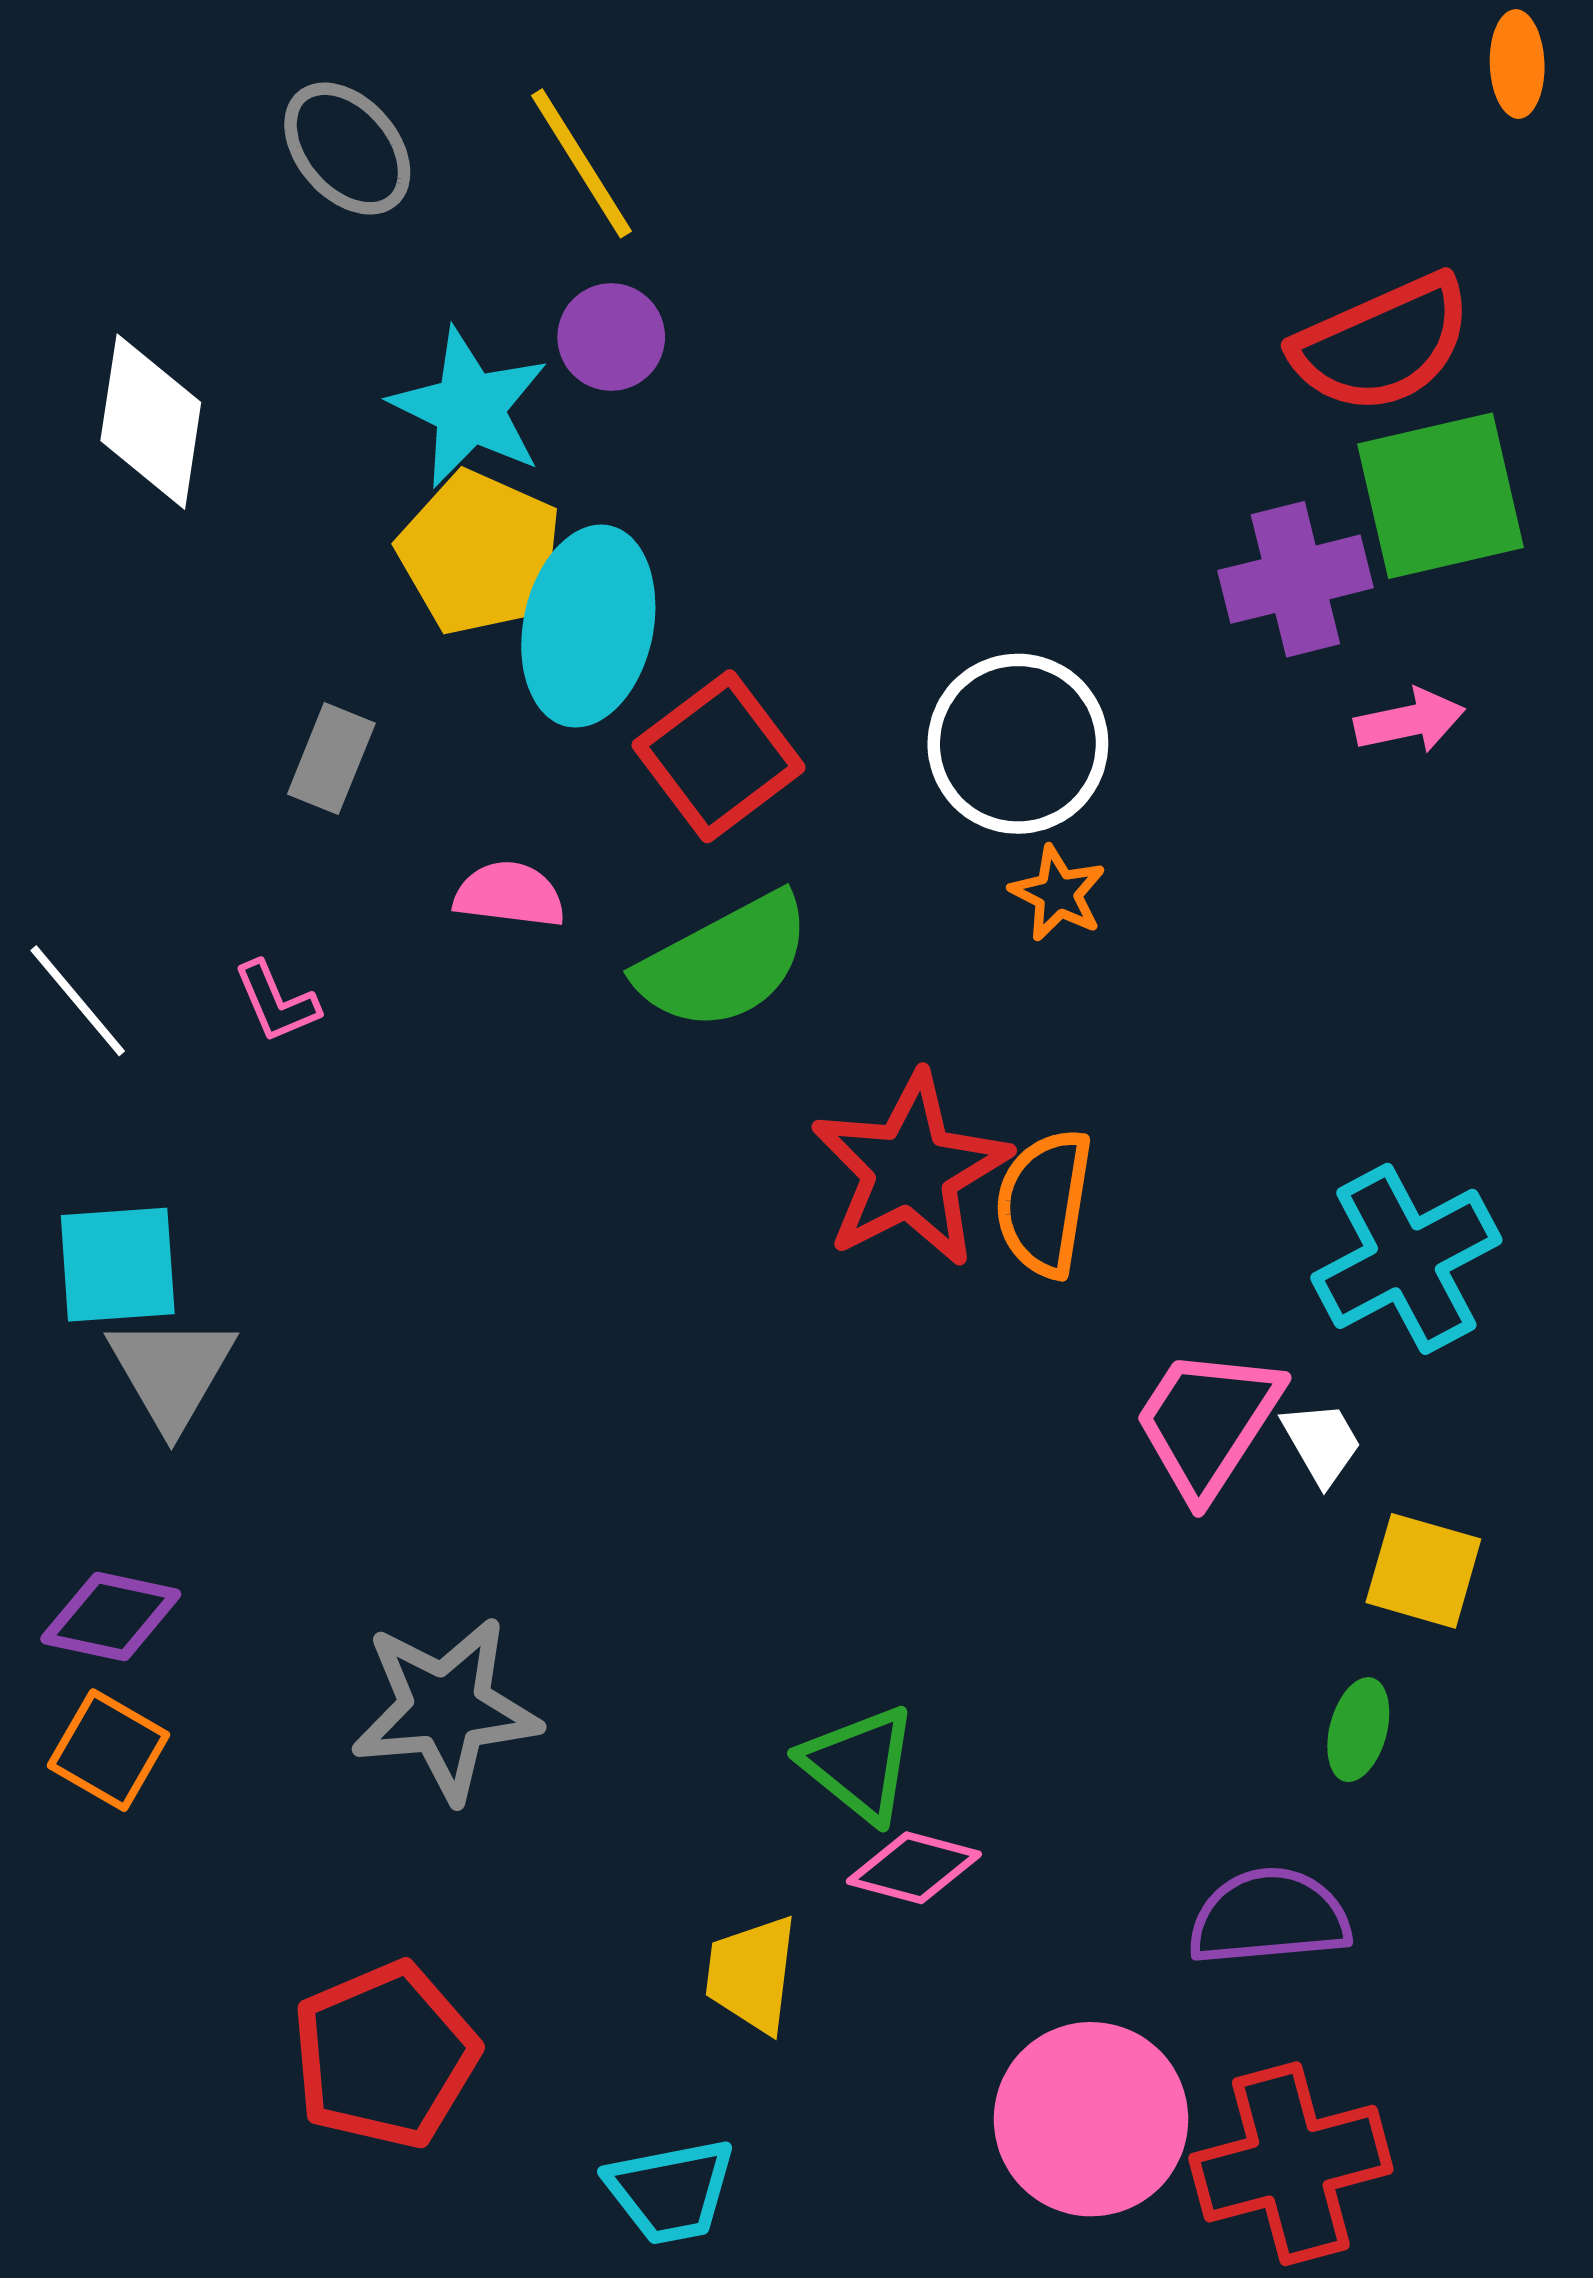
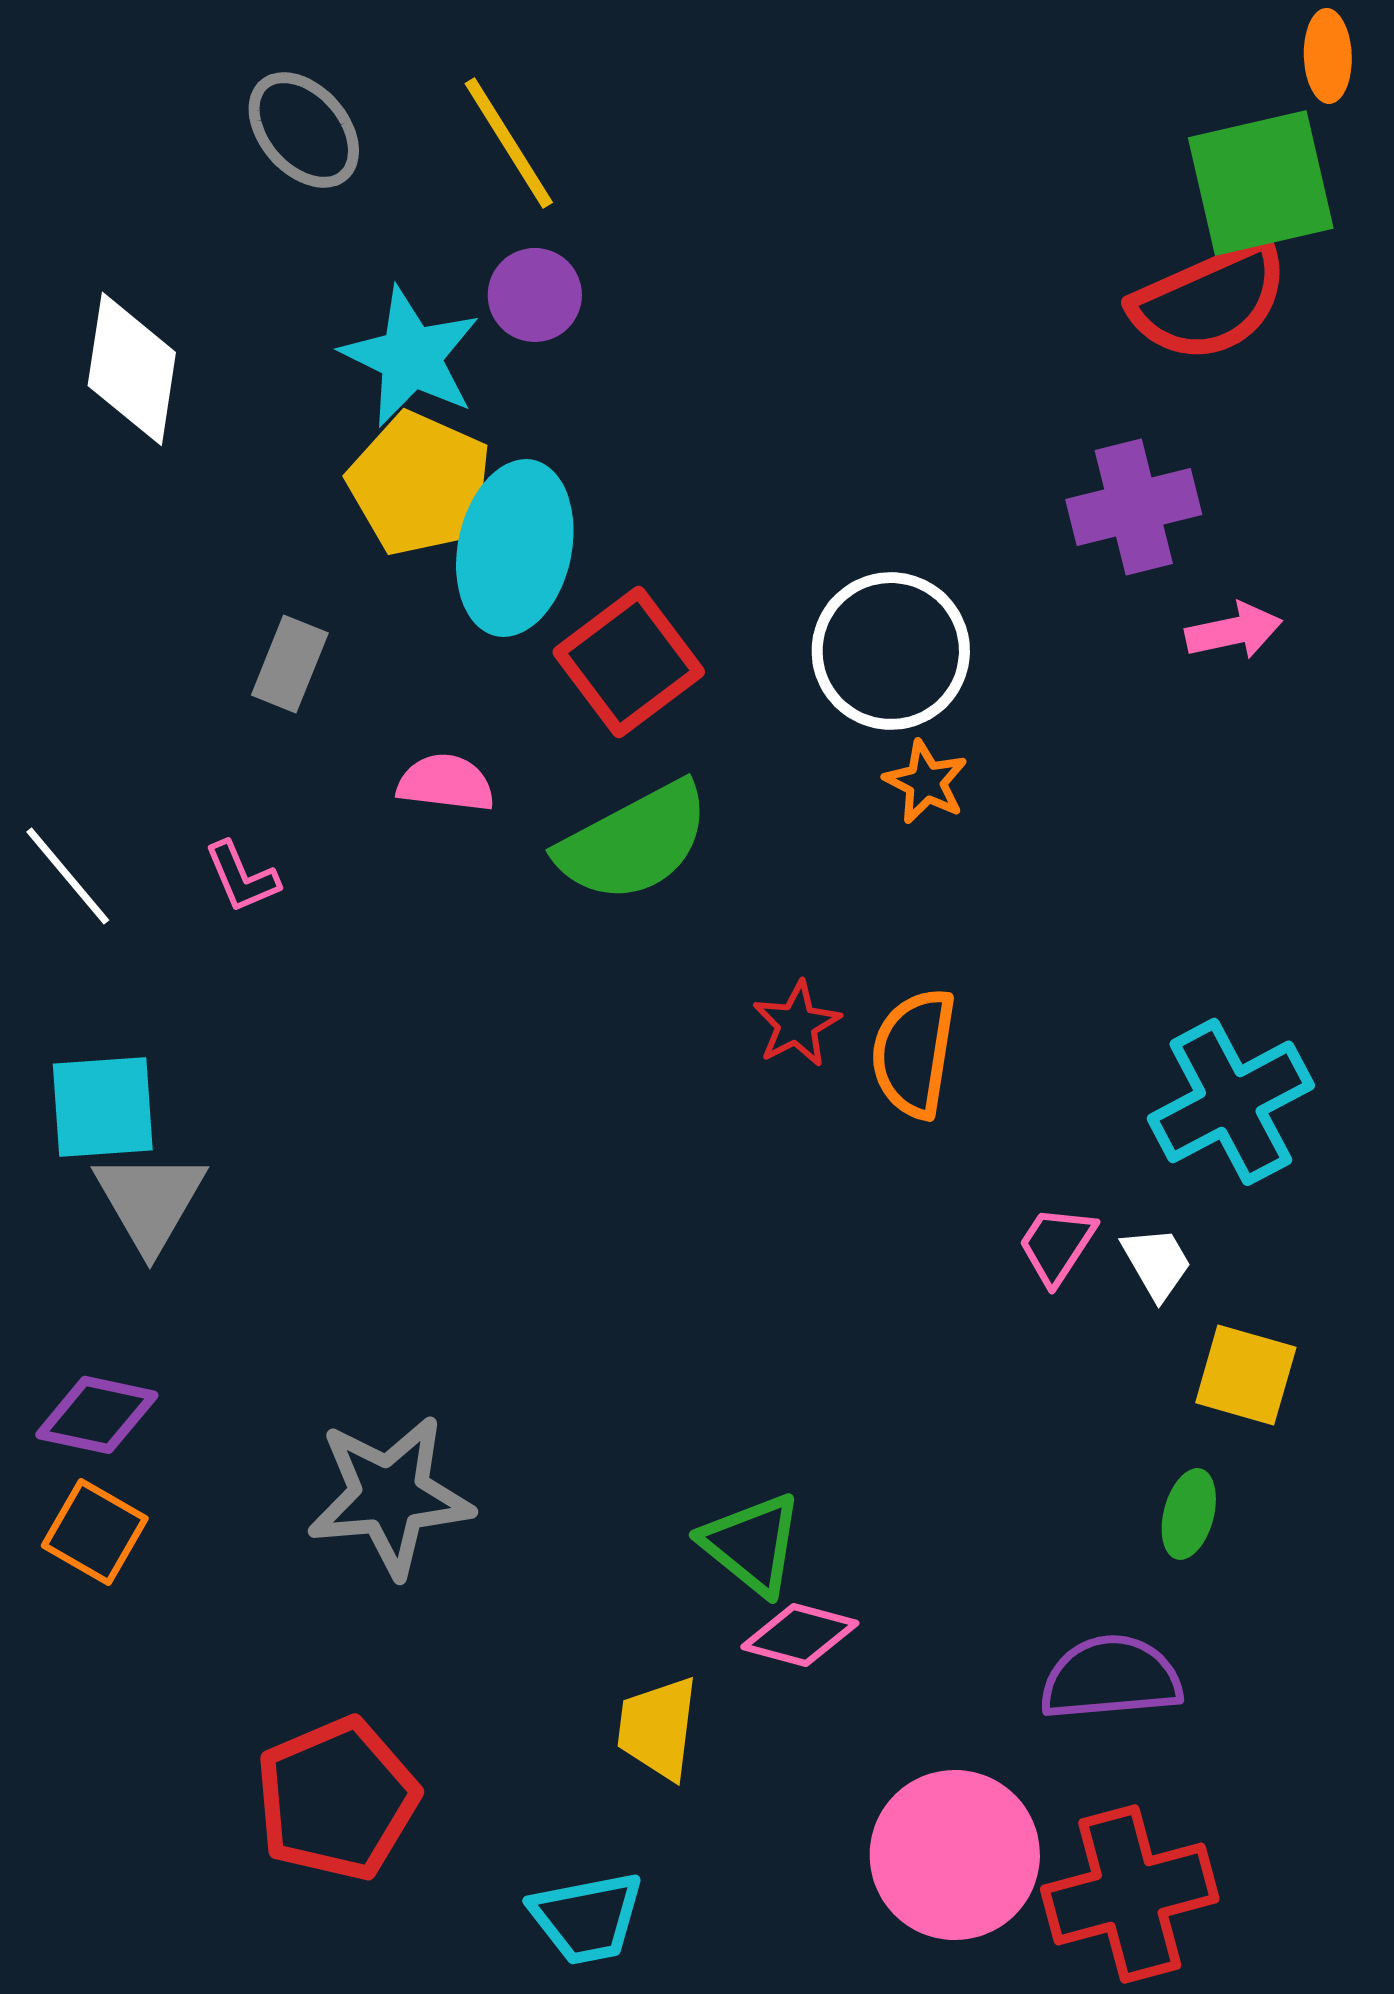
green square: (1441, 496) -> (1261, 183), moved
red star: (910, 1170) -> (797, 1024), size x0.5
pink trapezoid: (1208, 1422) -> (1057, 1245), size x0.6

